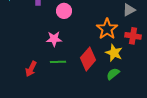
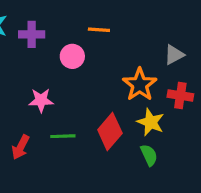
pink star: (54, 39) -> (41, 100), moved
green semicircle: (113, 74) -> (149, 155), turned 104

